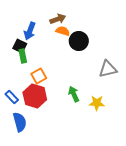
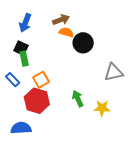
blue arrow: (30, 31) -> (25, 23), moved
blue rectangle: (12, 97) -> (13, 80), moved
blue semicircle: (20, 122) -> (21, 128), turned -78

